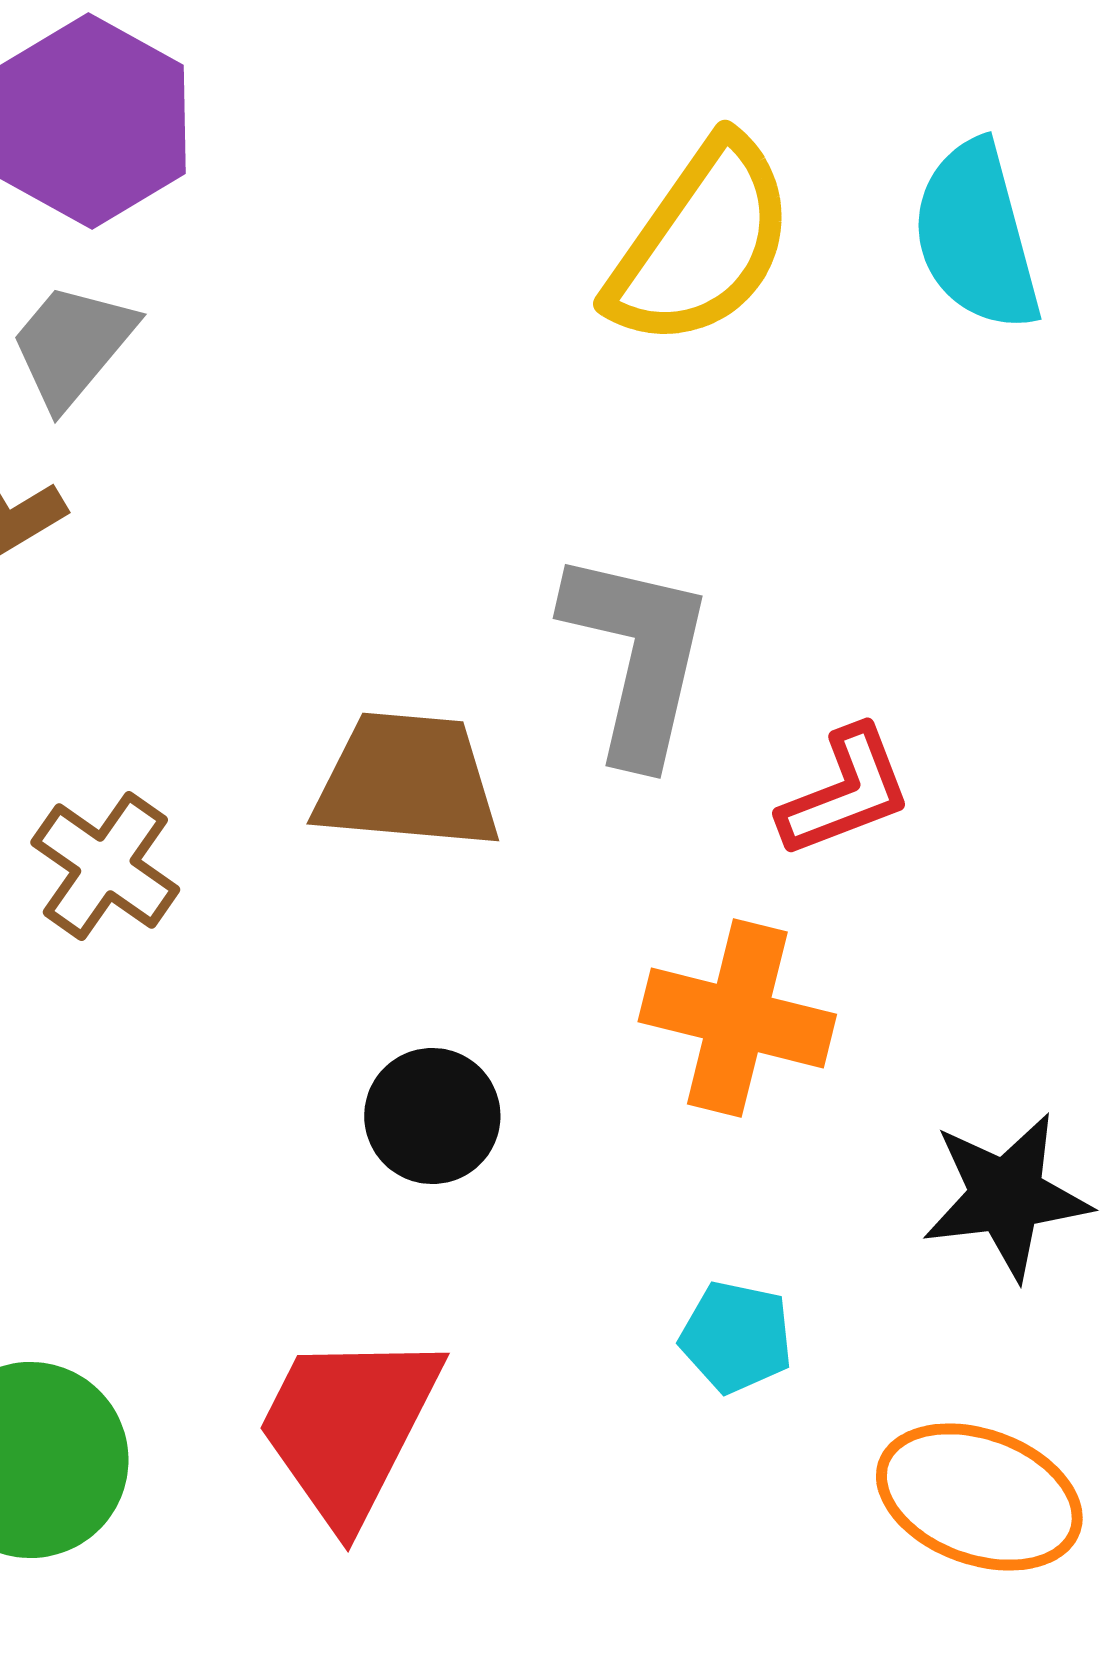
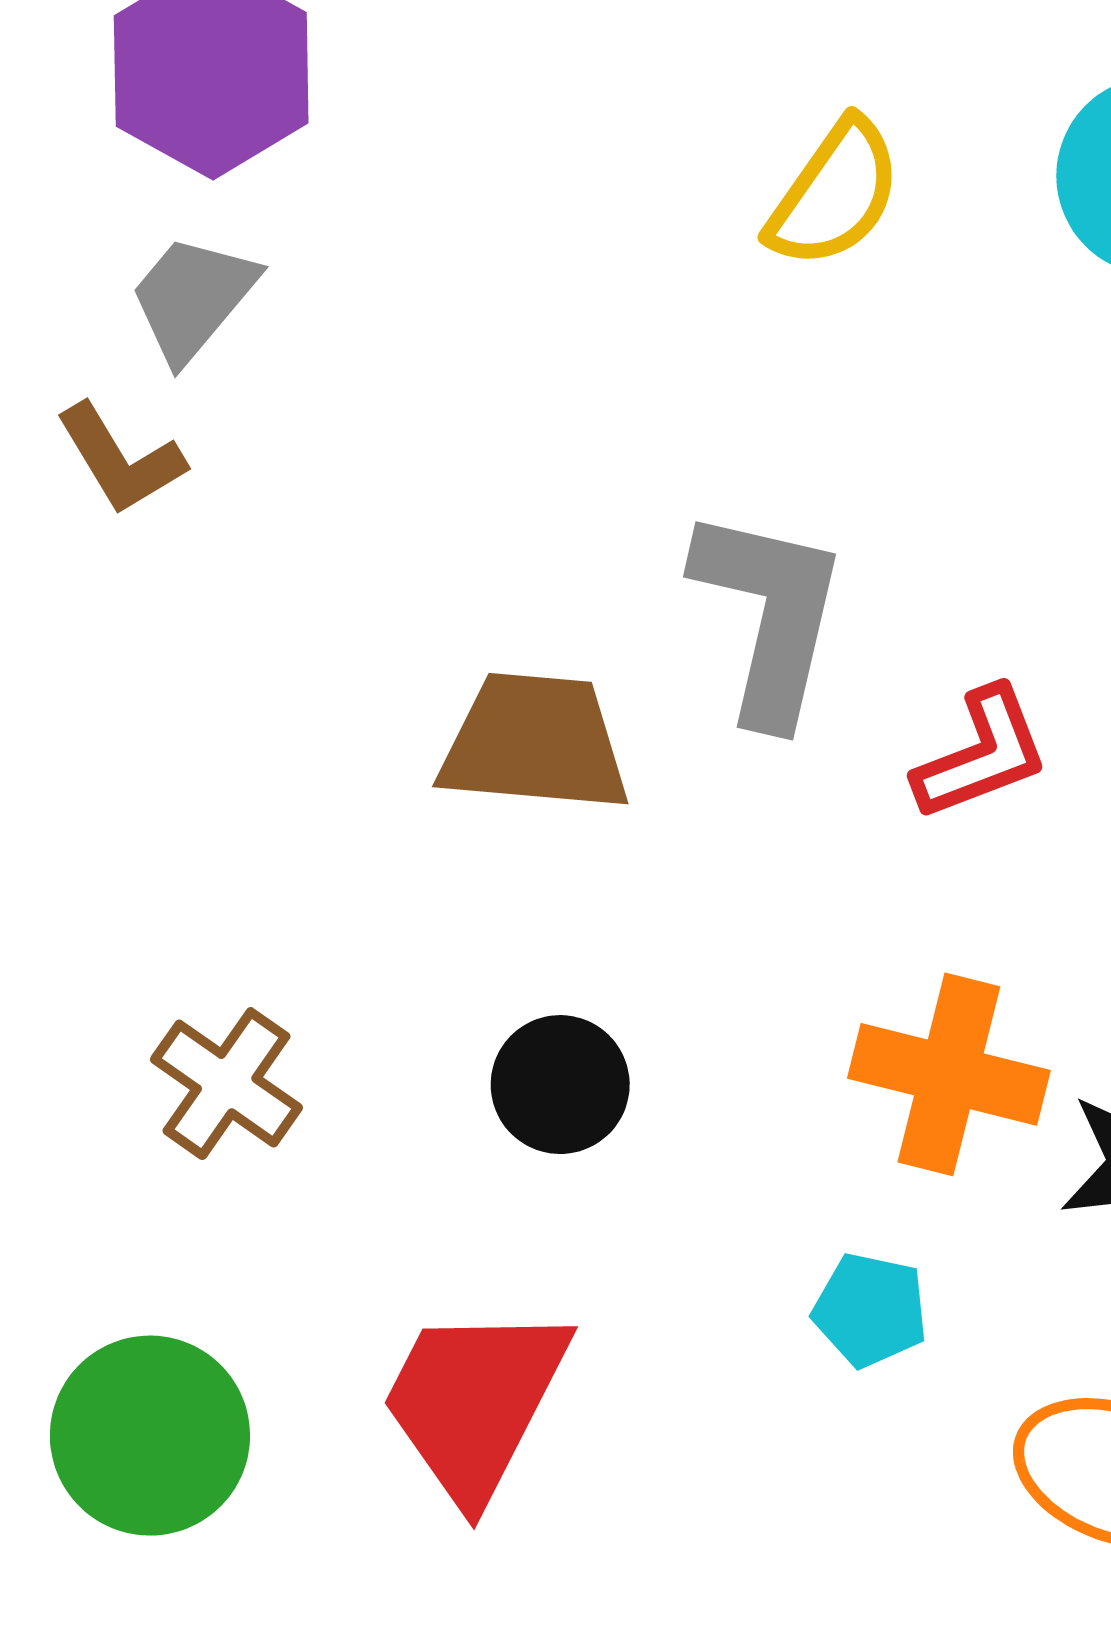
yellow semicircle: (701, 243) -> (835, 194), size x0.7
brown cross: (105, 866) -> (227, 1084), moved
orange cross: (737, 1018) -> (949, 1074), moved

